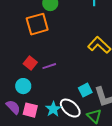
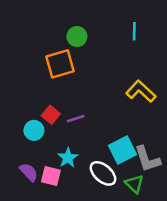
cyan circle: (23, 86) -> (34, 130), moved
cyan square: (85, 90) -> (123, 150), size x1.5
cyan star: (53, 109) -> (68, 158), moved

